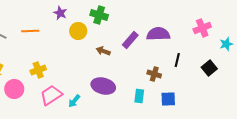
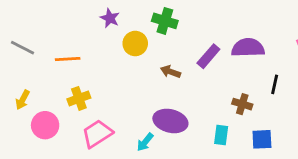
orange line: (30, 31) -> (68, 59), moved
cyan arrow: (74, 101) -> (145, 142), moved

